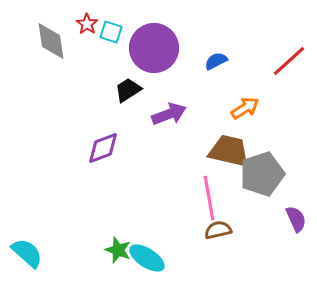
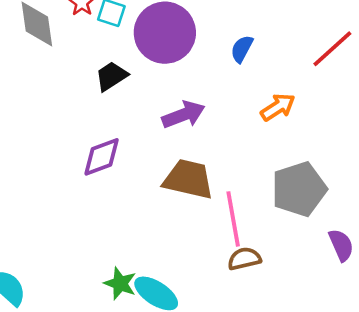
blue semicircle: (216, 61) -> (242, 49), turned -35
black trapezoid: (128, 90) -> (111, 76), moved
brown trapezoid: (229, 151) -> (188, 179), moved

